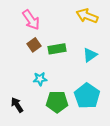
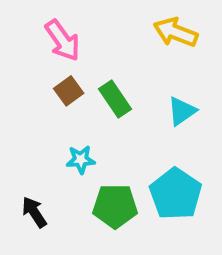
green rectangle: (57, 49) -> (115, 99), turned 66

